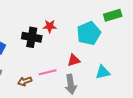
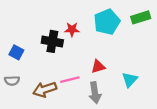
cyan pentagon: (89, 33) -> (107, 22), moved
cyan triangle: (103, 72) -> (130, 80), turned -35
brown arrow: (25, 81) -> (45, 89), size x1.5

